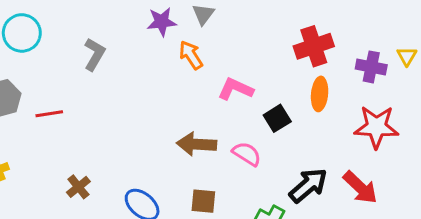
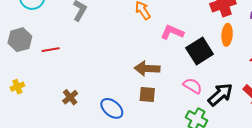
black square: (277, 118) -> (200, 51), size x1.5
pink semicircle: (247, 154) -> (193, 86), moved
brown square: (203, 201) -> (147, 94), moved

